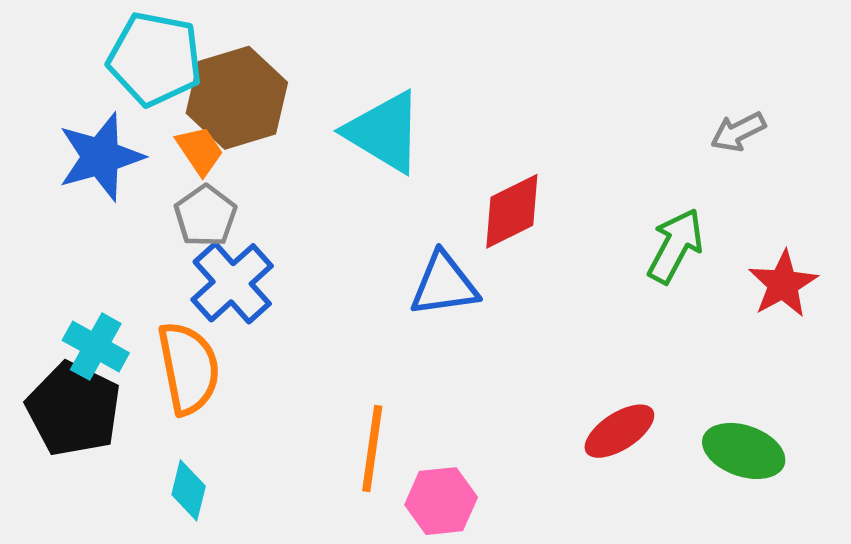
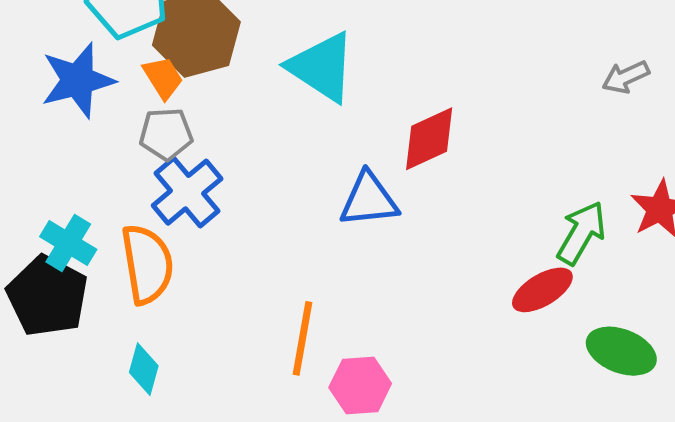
gray pentagon: (205, 216) -> (166, 134), turned 30
green arrow: (675, 246) -> (581, 233), moved
red ellipse: (619, 431) -> (542, 290), moved

